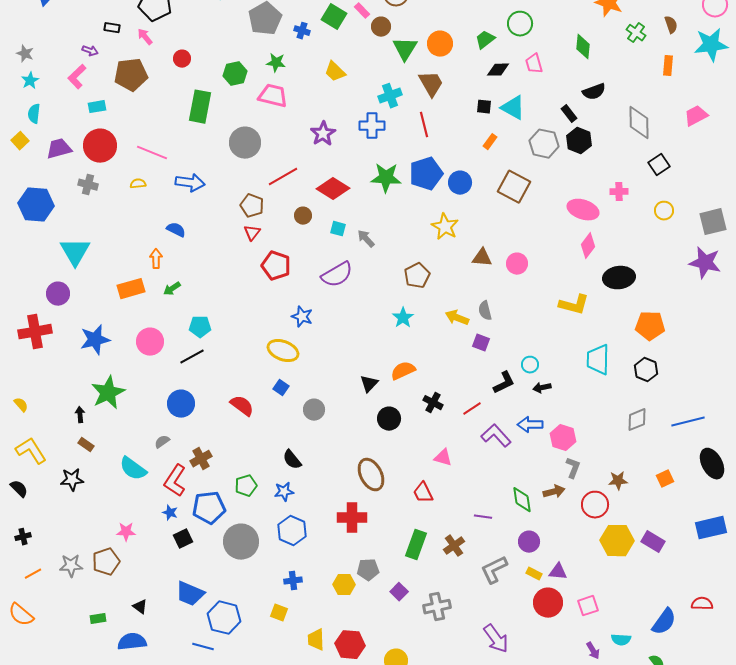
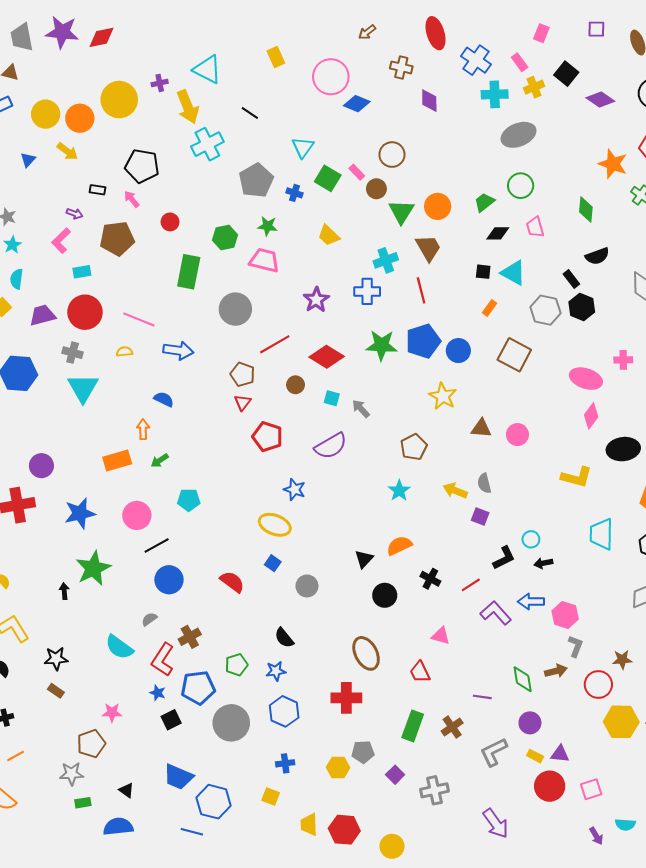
cyan triangle: (75, 252) -> (83, 388), moved
black line: (192, 357) -> (157, 546), moved
brown rectangle: (86, 445) -> (56, 691), moved
gray star: (71, 566) -> (72, 774), moved

